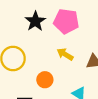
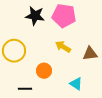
black star: (35, 21) -> (35, 16), turned -30

